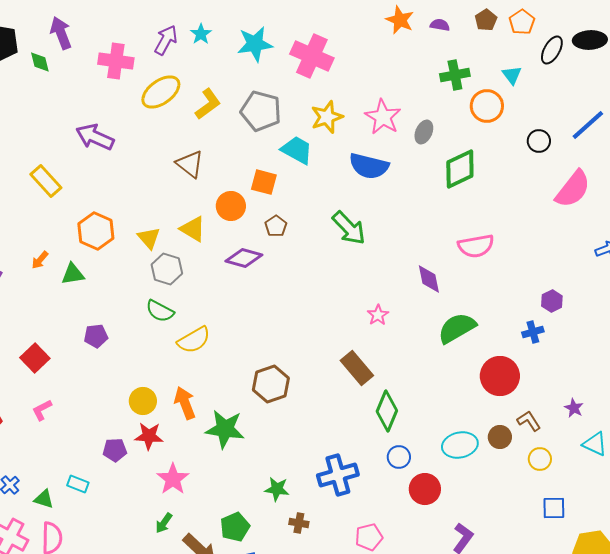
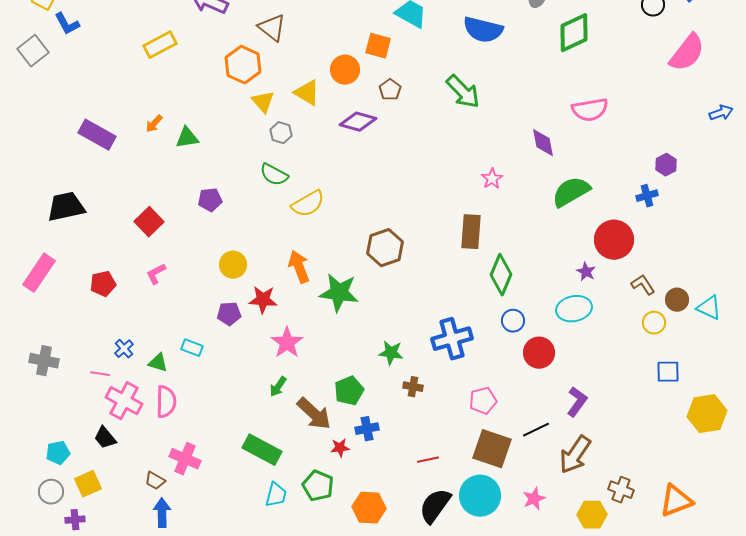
brown triangle: (190, 164) -> (272, 28), moved
yellow rectangle: (46, 181) -> (160, 45), turned -76
orange hexagon: (96, 231) -> (243, 65), moved
gray hexagon: (167, 269) -> (281, 133), size x0.7
brown rectangle: (357, 368) -> (471, 232), turned 44
yellow circle: (143, 401) -> (233, 265), moved
purple star: (574, 408) -> (586, 272), moved
brown circle: (500, 437) -> (677, 300), moved

